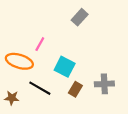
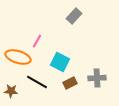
brown rectangle: (75, 89) -> (70, 83), turned 32

